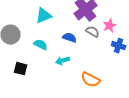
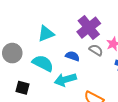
cyan semicircle: (41, 45) -> (43, 63), size x1.5
cyan arrow: (63, 61) -> (65, 80), size x1.5

